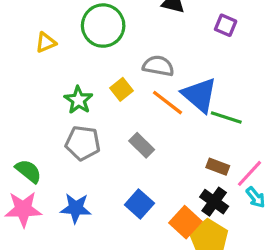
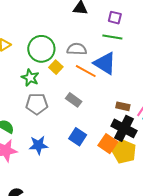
green circle: (103, 26) -> (41, 49), moved
green line: (226, 117) -> (112, 37), moved
black cross: (214, 202) -> (124, 128), size x1.4

